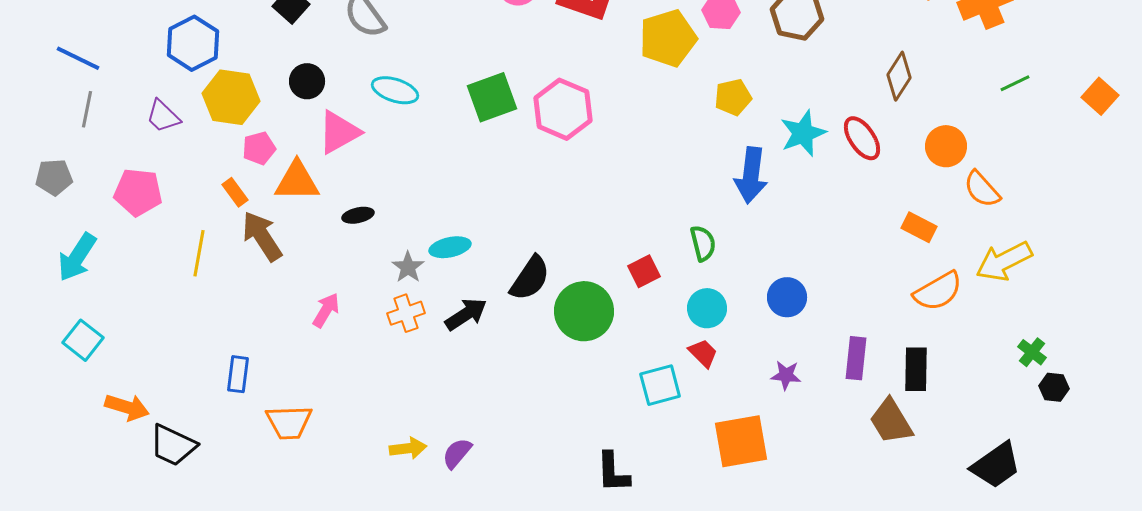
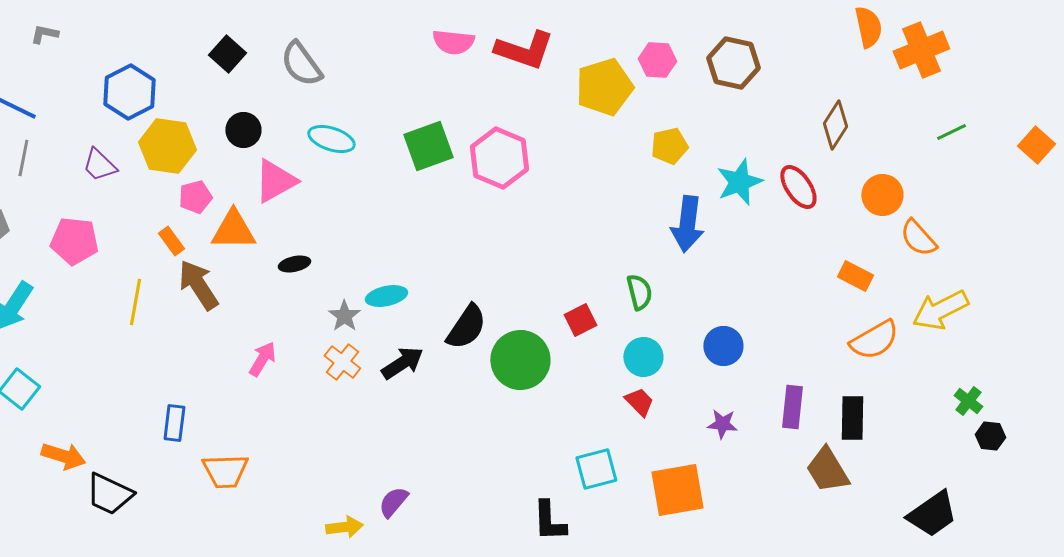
orange cross: (406, 313) -> (342, 362), turned -33
cyan square: (660, 385) -> (596, 469), moved
yellow arrow: (408, 448) -> (344, 527), moved

